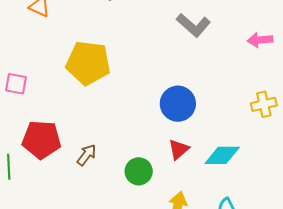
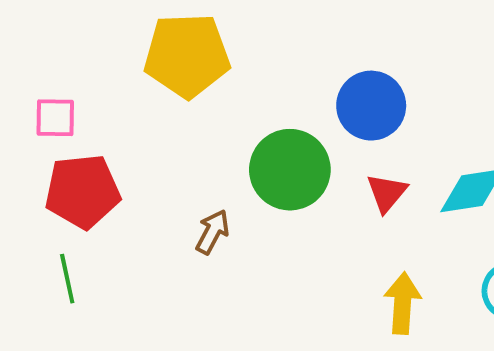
red pentagon: (41, 140) -> (83, 191), moved
green circle: (139, 171) -> (290, 170), moved, size x1.5

